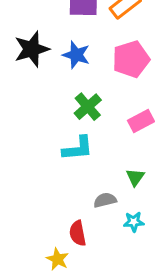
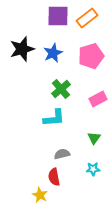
blue star: (76, 55) -> (53, 53), turned 30
gray semicircle: (105, 200) -> (62, 154), moved

